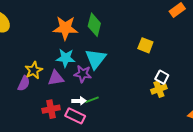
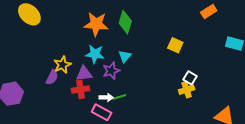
cyan triangle: (96, 59) -> (125, 56), size x0.6
purple star: (83, 74) -> (111, 71), turned -30
red cross: (51, 109) -> (80, 89), moved

